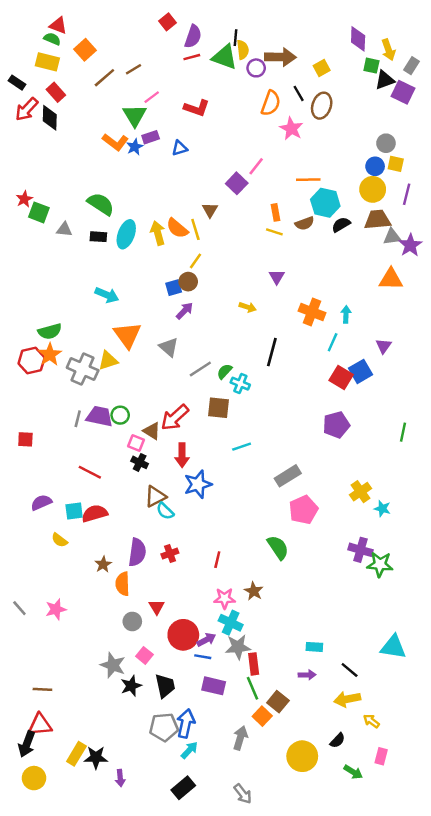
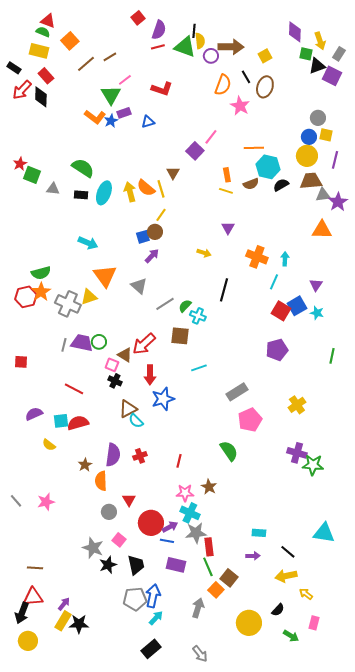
cyan star: (382, 509) -> (317, 313), moved
purple arrow: (120, 778) -> (64, 604), moved, turned -136

